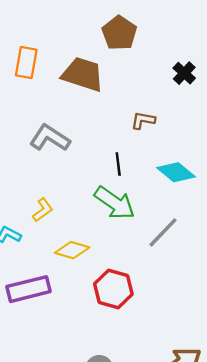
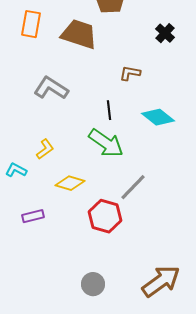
gray line: (163, 232) -> (133, 187), moved
purple rectangle: (29, 289) -> (33, 216), size x0.6

